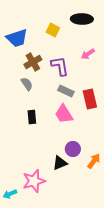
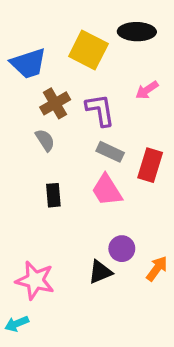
yellow square: (53, 30) -> (88, 50), size x1.6
red rectangle: (90, 99) -> (150, 165), turned 30
pink star: (34, 181) -> (35, 280), moved, turned 30

